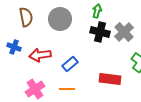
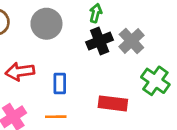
black cross: (100, 32) -> (100, 41), turned -36
blue rectangle: (70, 64) -> (60, 83), turned -49

